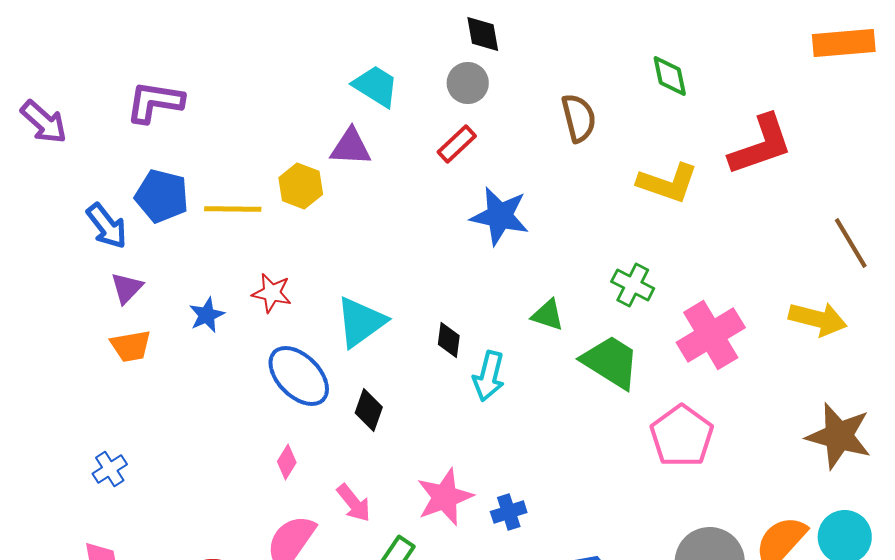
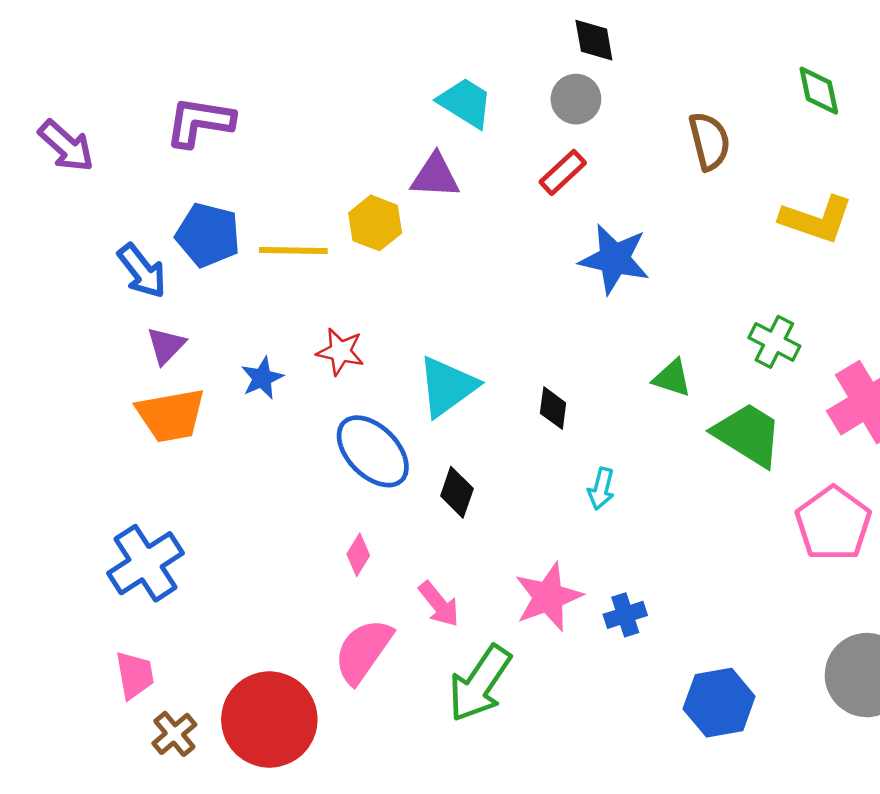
orange trapezoid: (131, 346) -> (171, 415), size x1.4
cyan arrow: (489, 376) -> (601, 489), moved, size x0.7
blue cross: (110, 469) -> (145, 563), size x1.8

